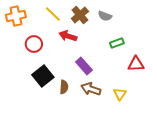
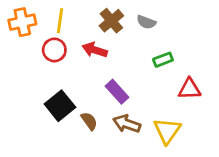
yellow line: (53, 14) -> (60, 21), moved, turned 54
red circle: (34, 44) -> (54, 50), moved
brown semicircle: (64, 87) -> (89, 121), turned -40
yellow triangle: (120, 94) -> (167, 131), size x1.5

